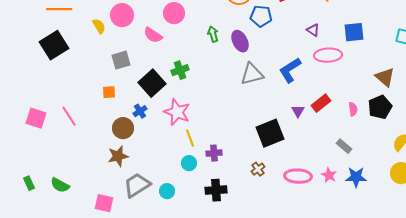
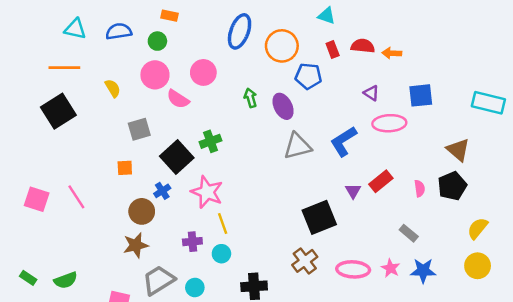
pink circle: (122, 15) -> (155, 75), moved
purple cross: (214, 153) -> (192, 242), moved
brown cross: (258, 169) -> (305, 261), size x1.5
green rectangle: (29, 183) -> (28, 278), turned -32
green semicircle: (60, 185) -> (66, 280), turned -48

